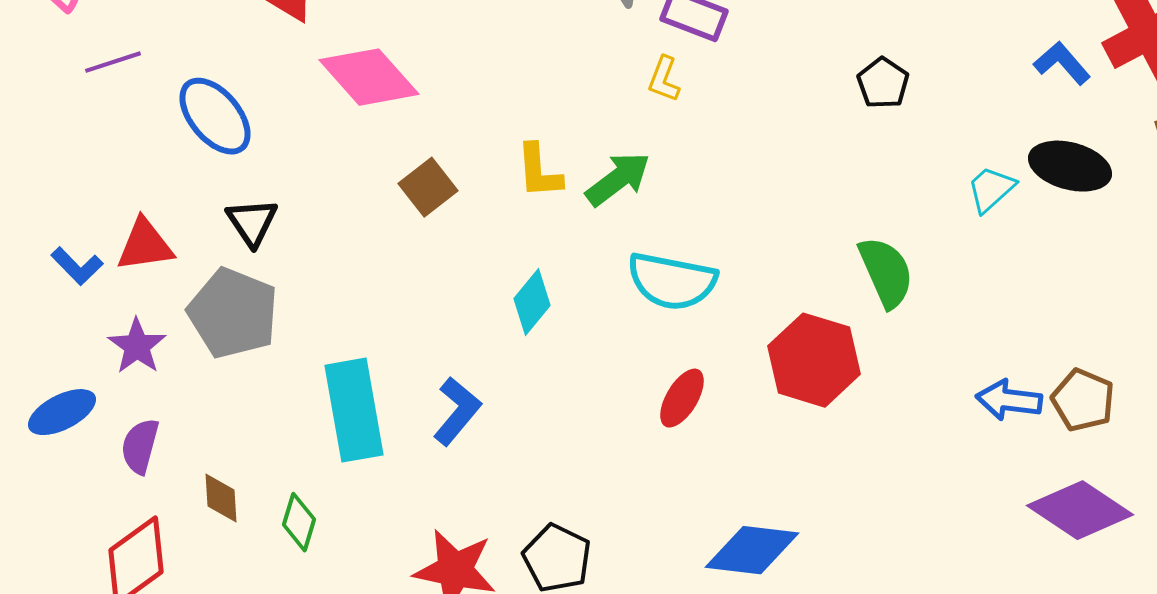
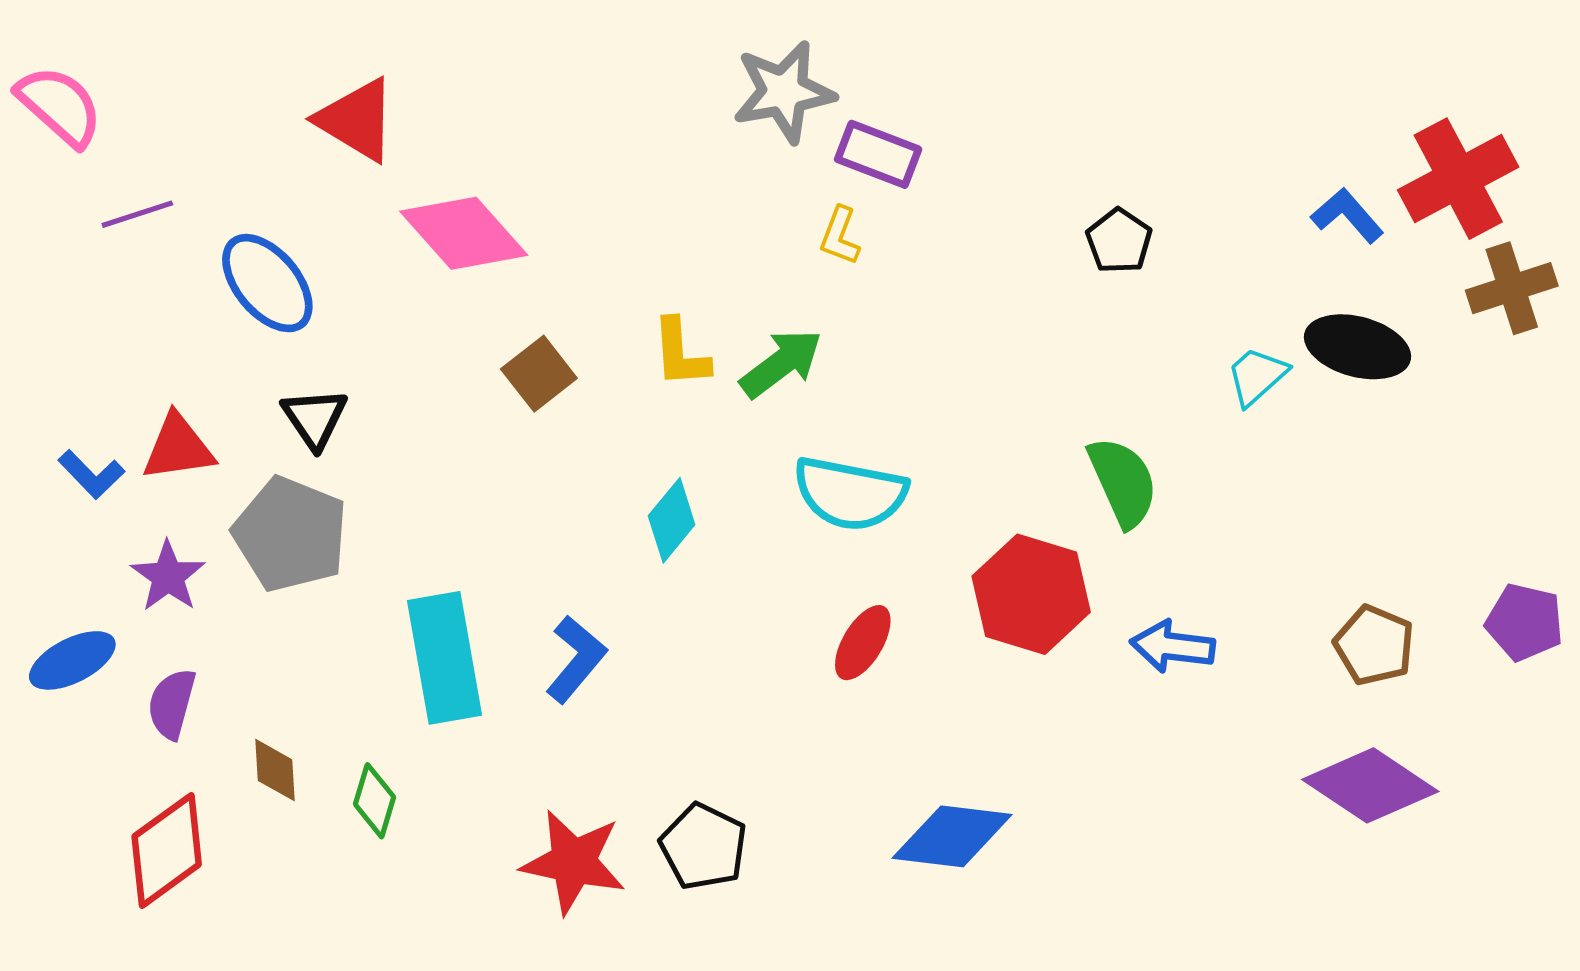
blue arrow: (1009, 400) -> (1173, 646), moved

